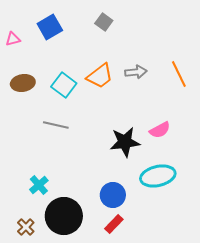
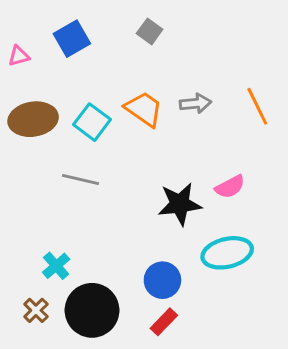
orange trapezoid: (100, 76) -> (144, 109), turned -108
brown ellipse: (23, 83) -> (33, 119), size x1.4
brown cross: (26, 227) -> (36, 310), moved

